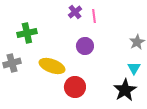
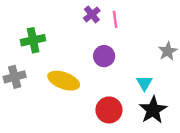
cyan triangle: (134, 68) -> (144, 83), moved
red circle: (75, 87) -> (109, 110), moved

